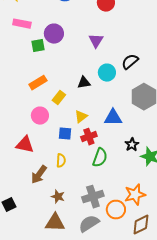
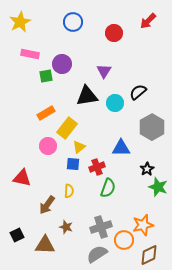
black triangle: (84, 83) -> (87, 96), moved, size x1.6
yellow rectangle: (59, 98) -> (67, 128), size x1.5
yellow triangle: (81, 117) -> (79, 147), moved
red triangle: (25, 145) -> (22, 178), moved
black star: (132, 145) -> (147, 169), moved
brown triangle: (55, 223) -> (45, 245), moved

